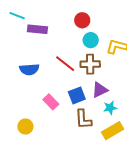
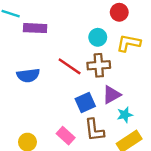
red circle: (82, 20) -> (119, 12), moved
pink rectangle: (51, 102) -> (66, 136), moved

